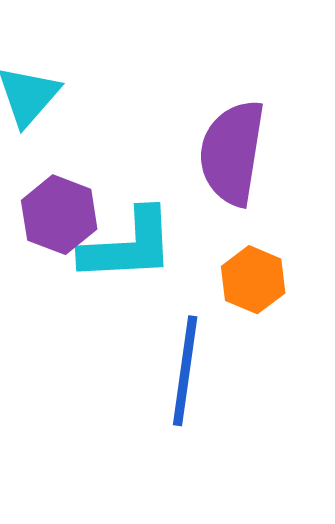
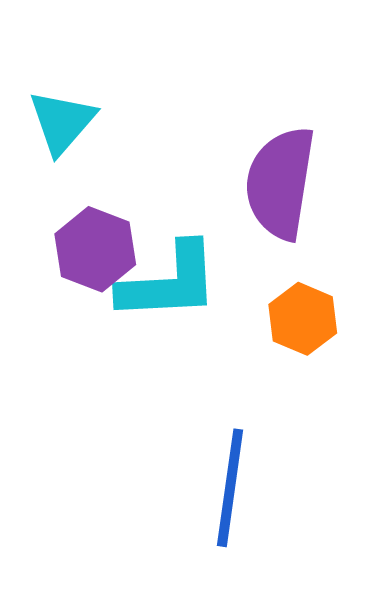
blue line: (185, 371) -> (230, 488), moved

